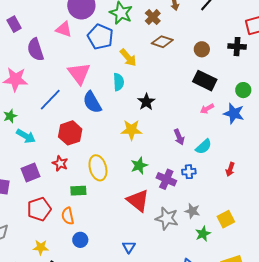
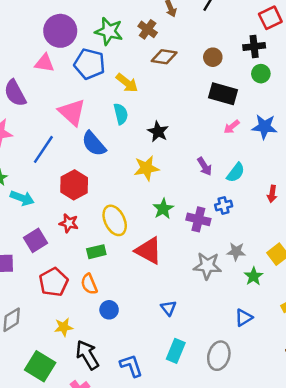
green circle: (243, 90) -> (261, 74), moved
red triangle: (138, 200) -> (148, 251), moved

